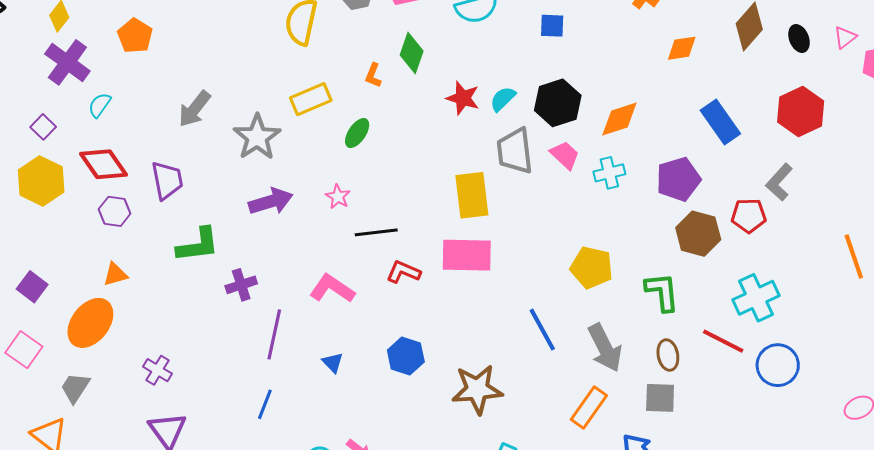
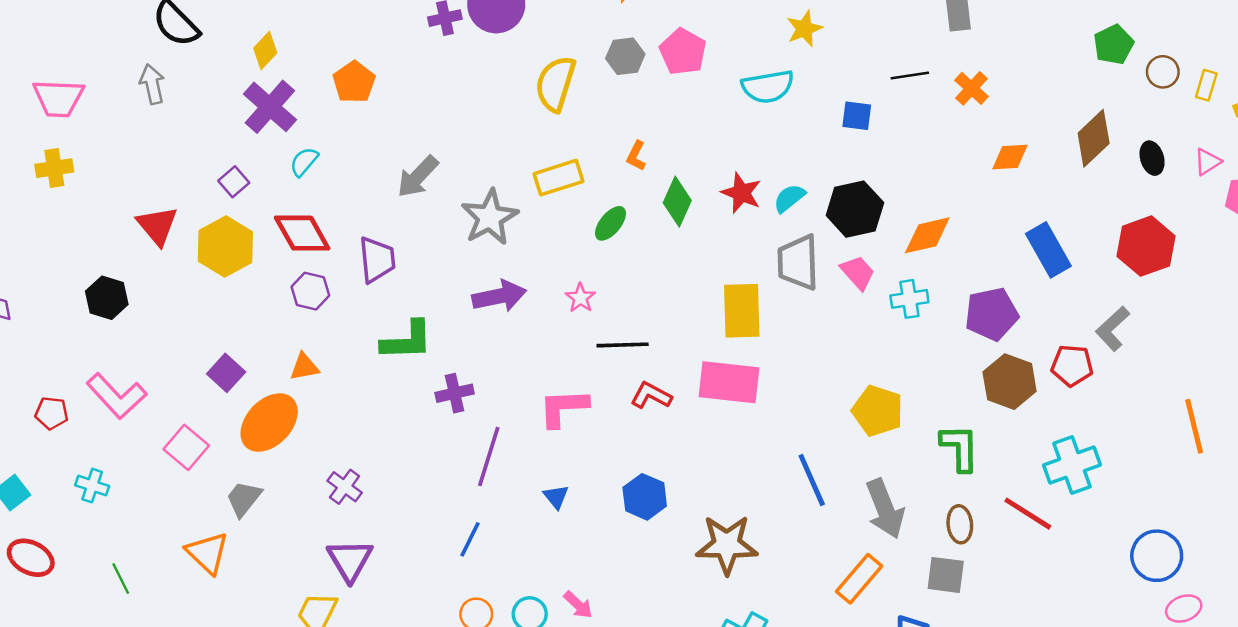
green diamond: (412, 53) -> (677, 202), moved
purple square: (32, 287) -> (226, 373), moved
pink L-shape: (332, 289) -> (563, 408), turned -42
blue circle: (778, 365) -> (1157, 556), moved

